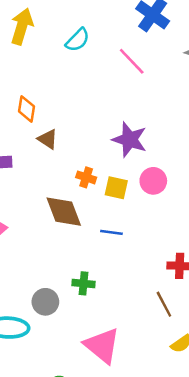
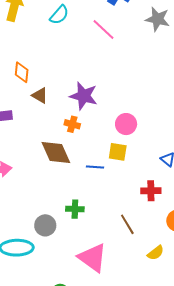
purple star: (130, 140) -> (84, 96), moved
yellow square: (116, 188) -> (118, 152), moved
brown line: (164, 304) -> (127, 224), moved

